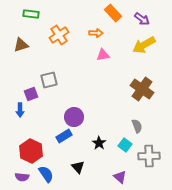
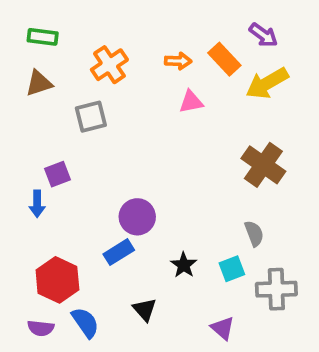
orange rectangle: (113, 13) -> (224, 59), moved
green rectangle: (31, 14) -> (43, 37), moved
gray square: (49, 80) -> (91, 117), moved
cyan square: (125, 145) -> (232, 269), turned 32

